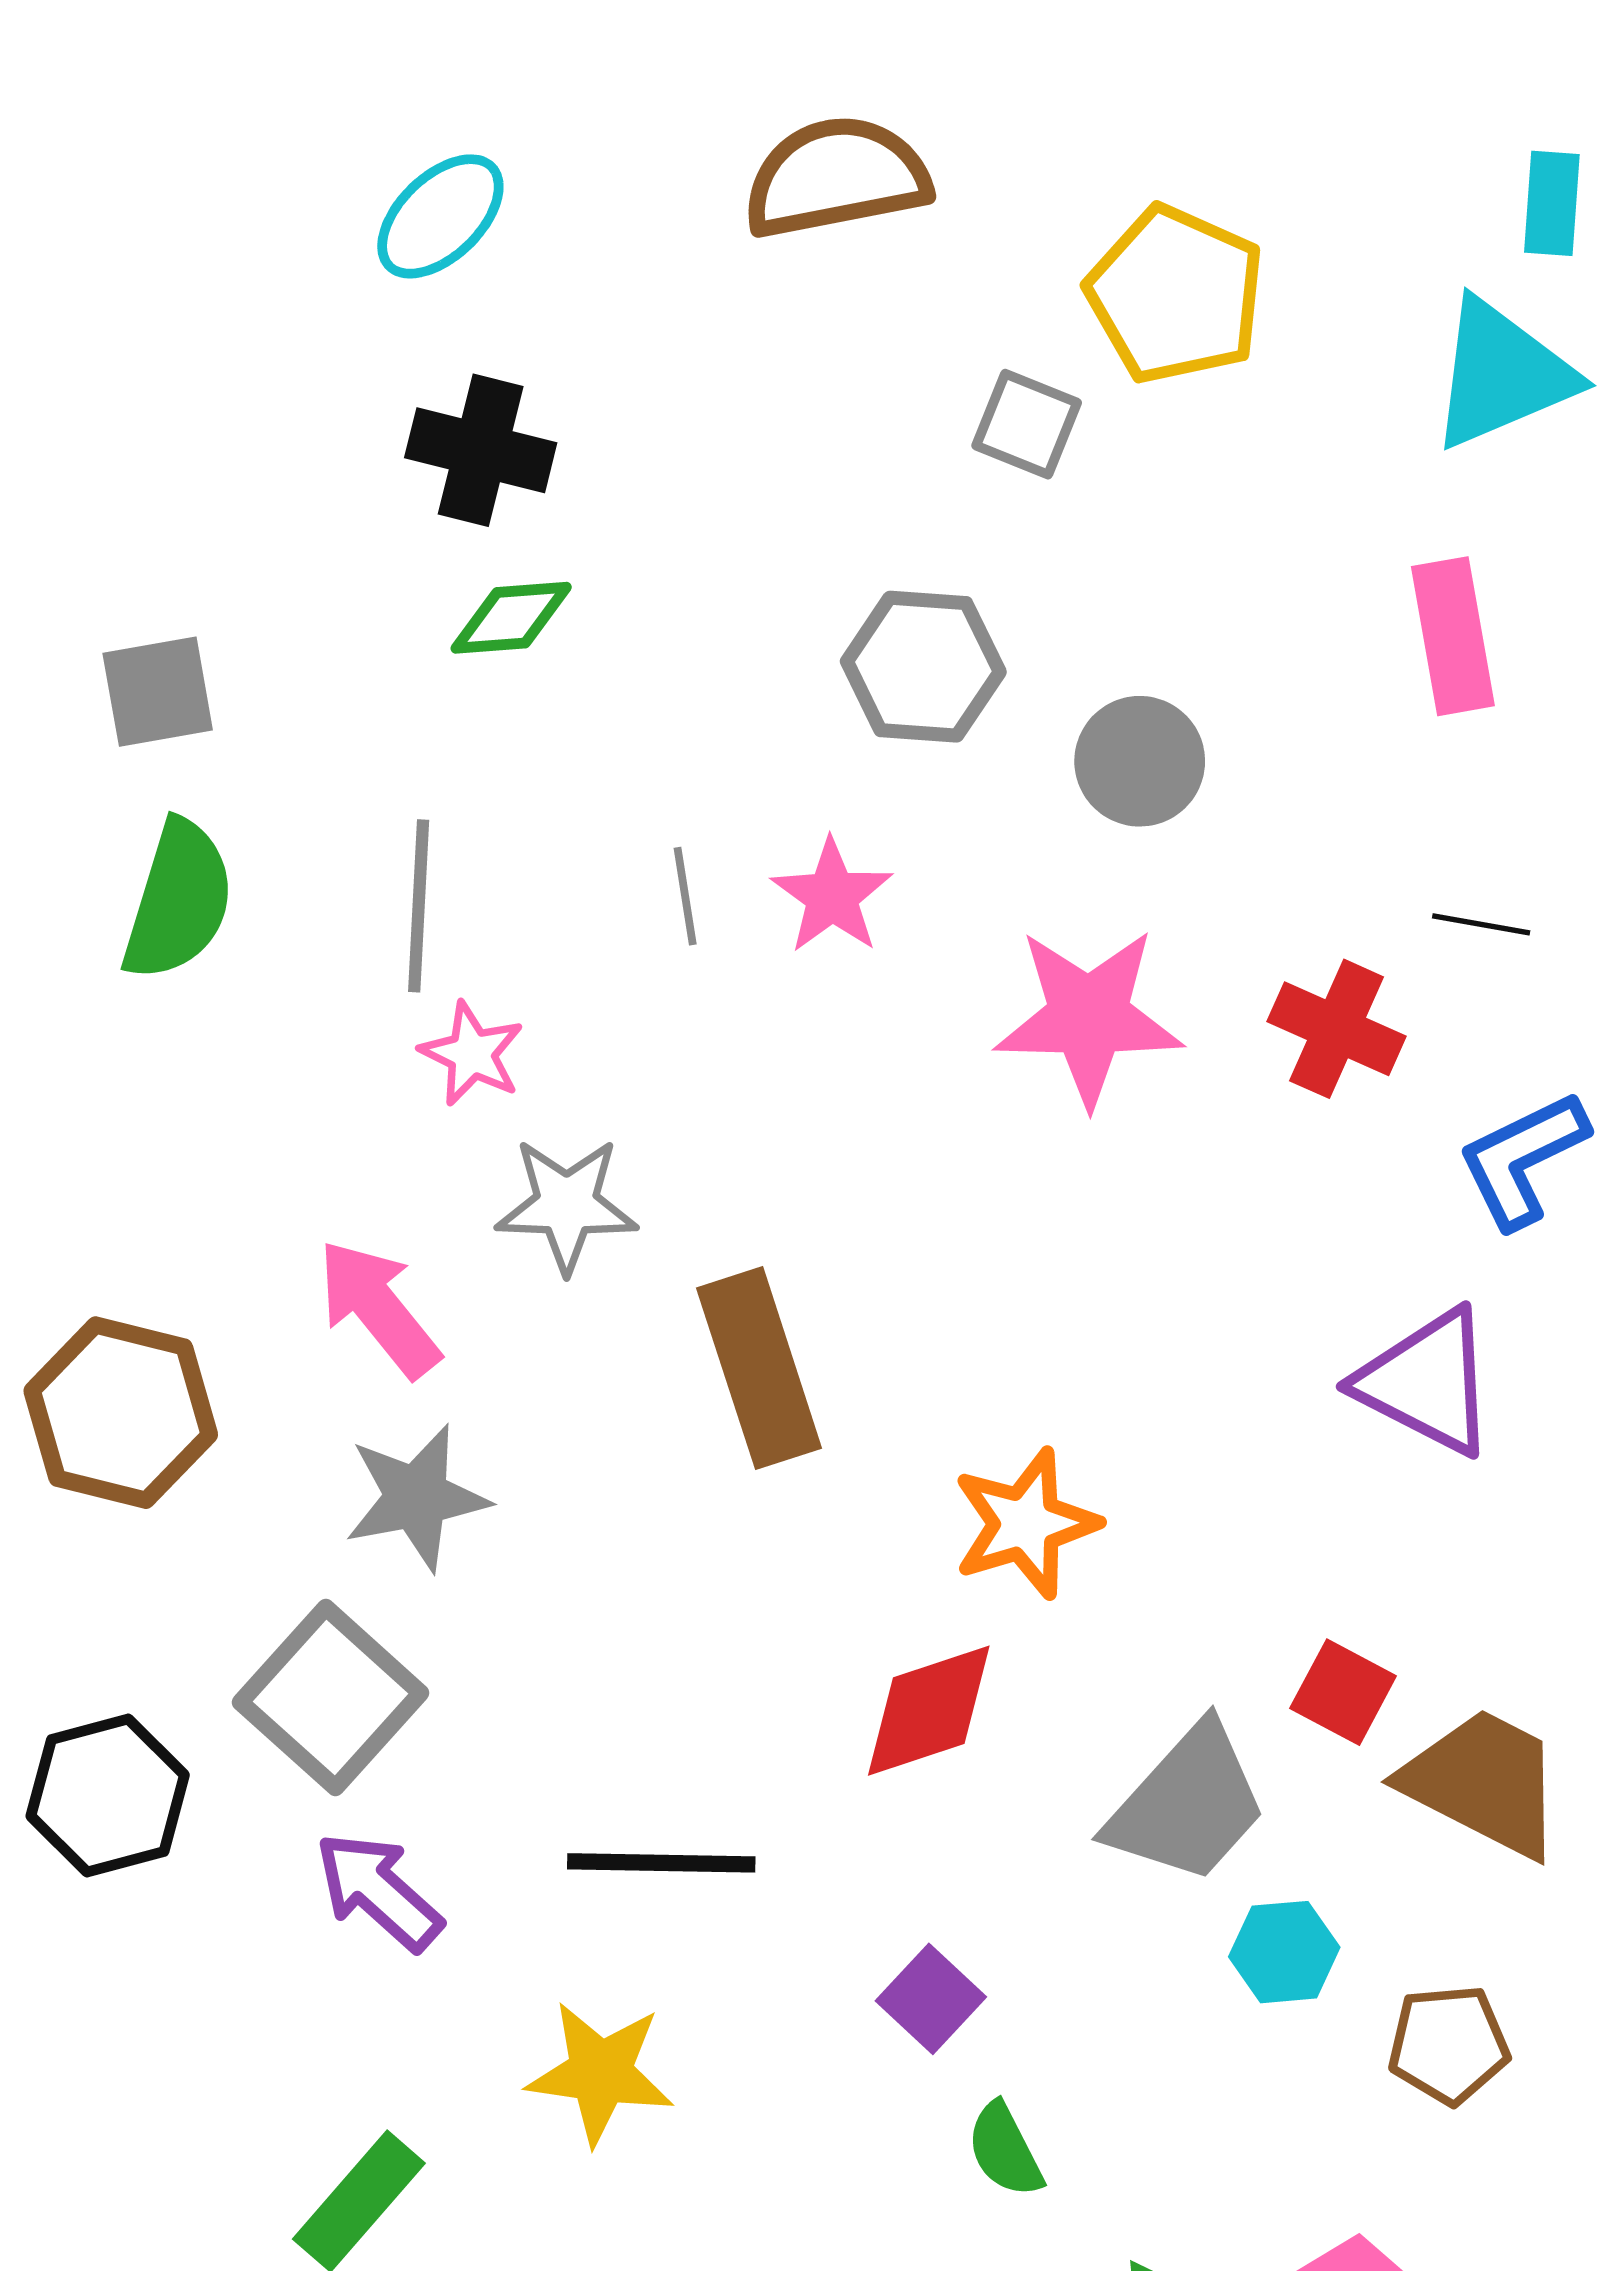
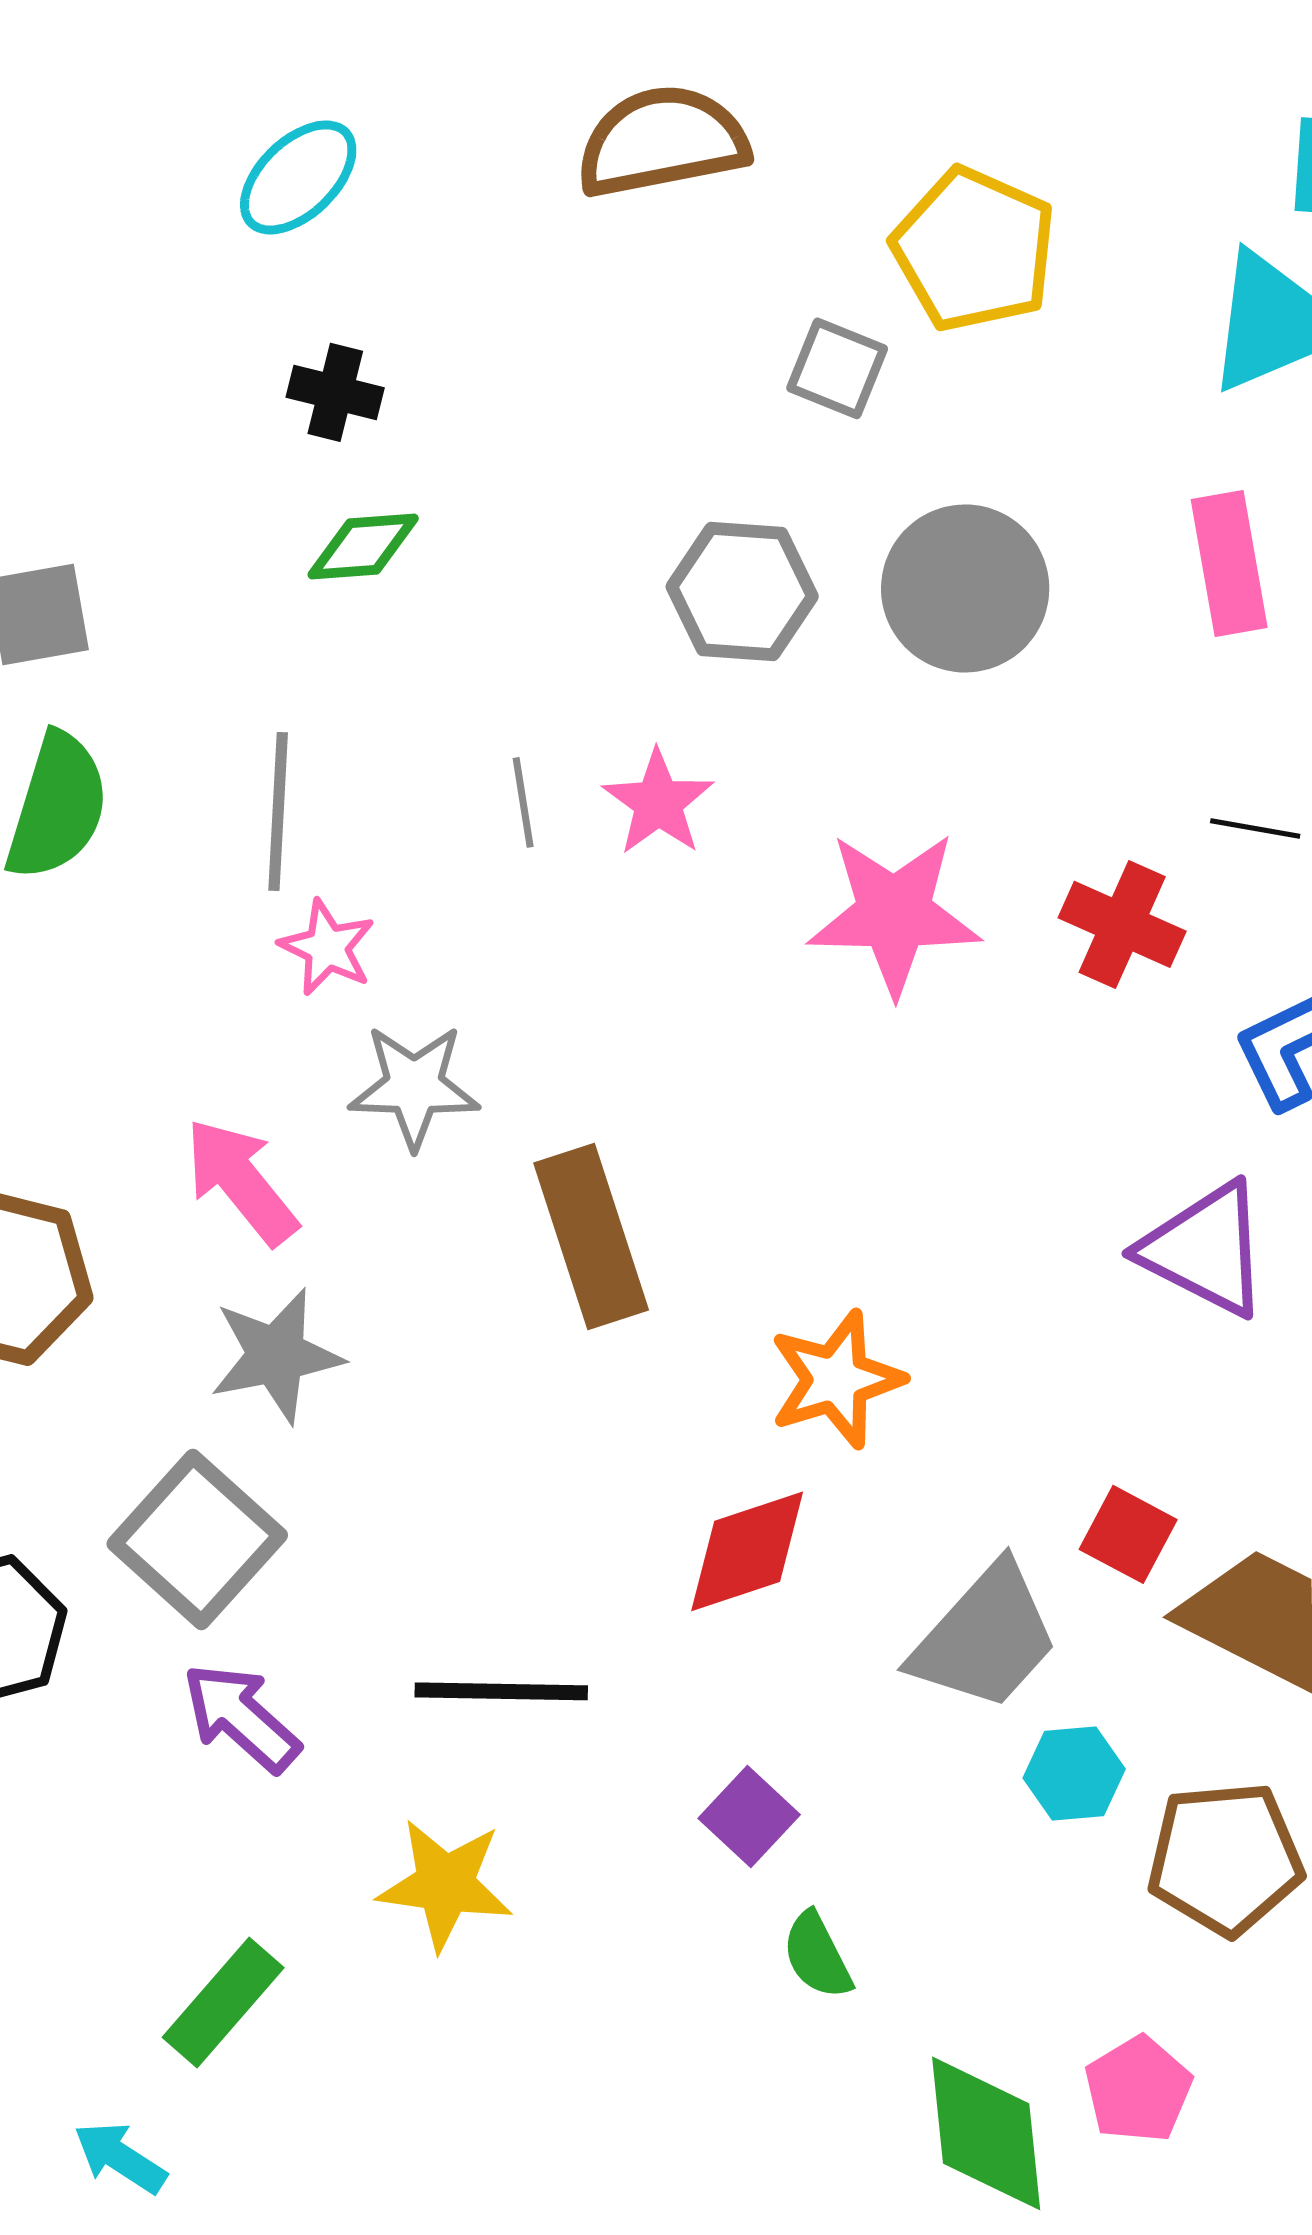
black cross: (481, 450) -> (335, 392), size x0.7
gray circle: (1140, 761) -> (965, 588), moved, size x1.4
brown pentagon: (1449, 2044) -> (1225, 1858), size x1.4

